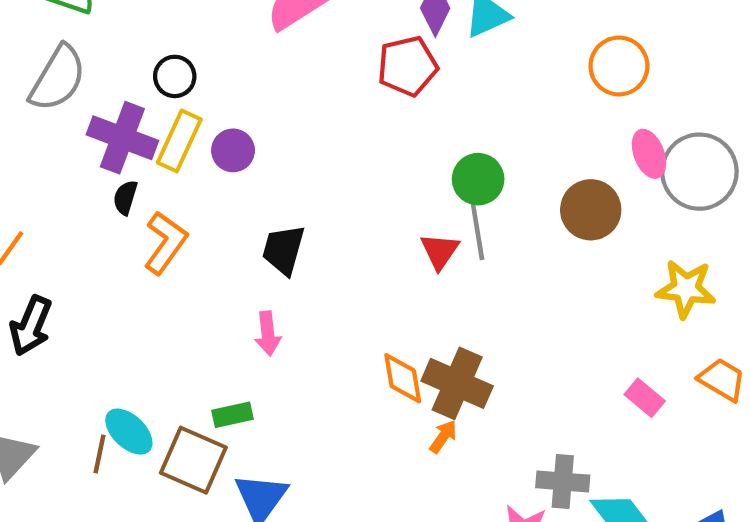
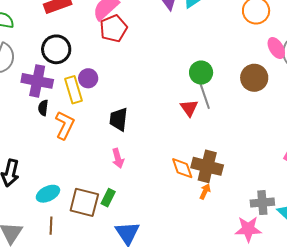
red pentagon: (407, 66) -> (114, 28), moved
black circle: (175, 76) -> (56, 49), size x1.5
yellow rectangle: (179, 141) -> (74, 90), moved, turned -32
green rectangle: (233, 415) -> (108, 198), turned -42
cyan ellipse: (129, 432) -> (48, 194), moved, turned -60
brown square: (193, 460) -> (84, 202), moved

